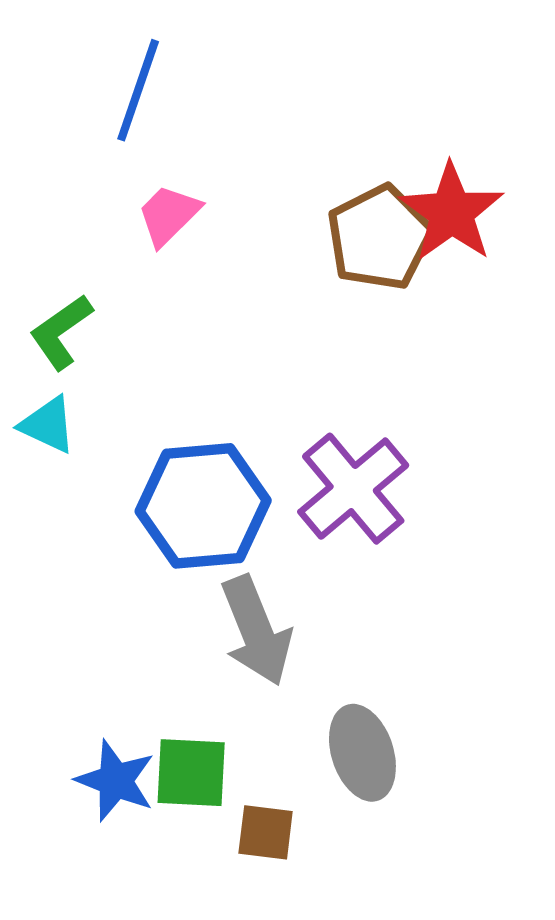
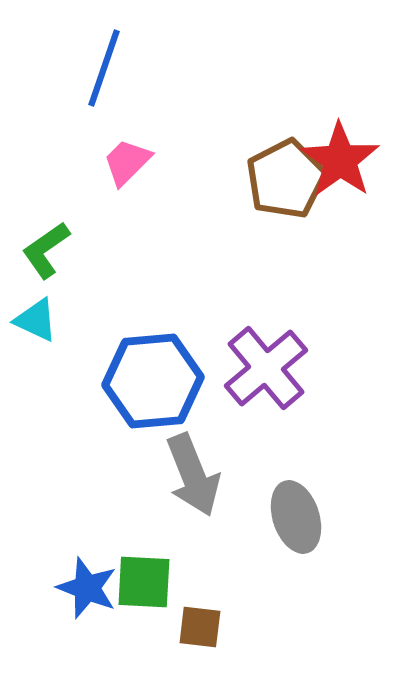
gray ellipse: (362, 753) -> (296, 517), moved

